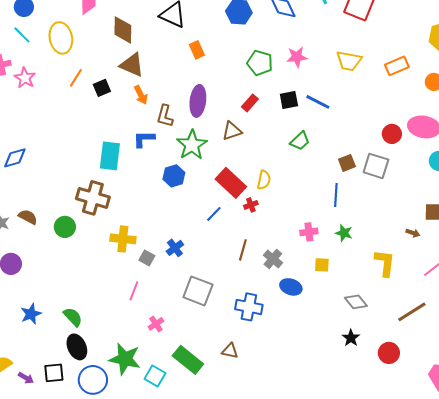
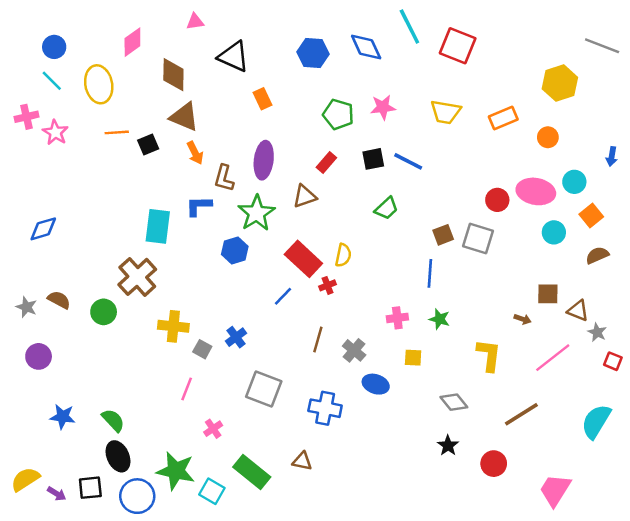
orange line: (76, 78) -> (117, 132), turned 54
brown cross: (93, 198) -> (137, 277), turned 32
blue star: (31, 314) -> (63, 417), turned 30

